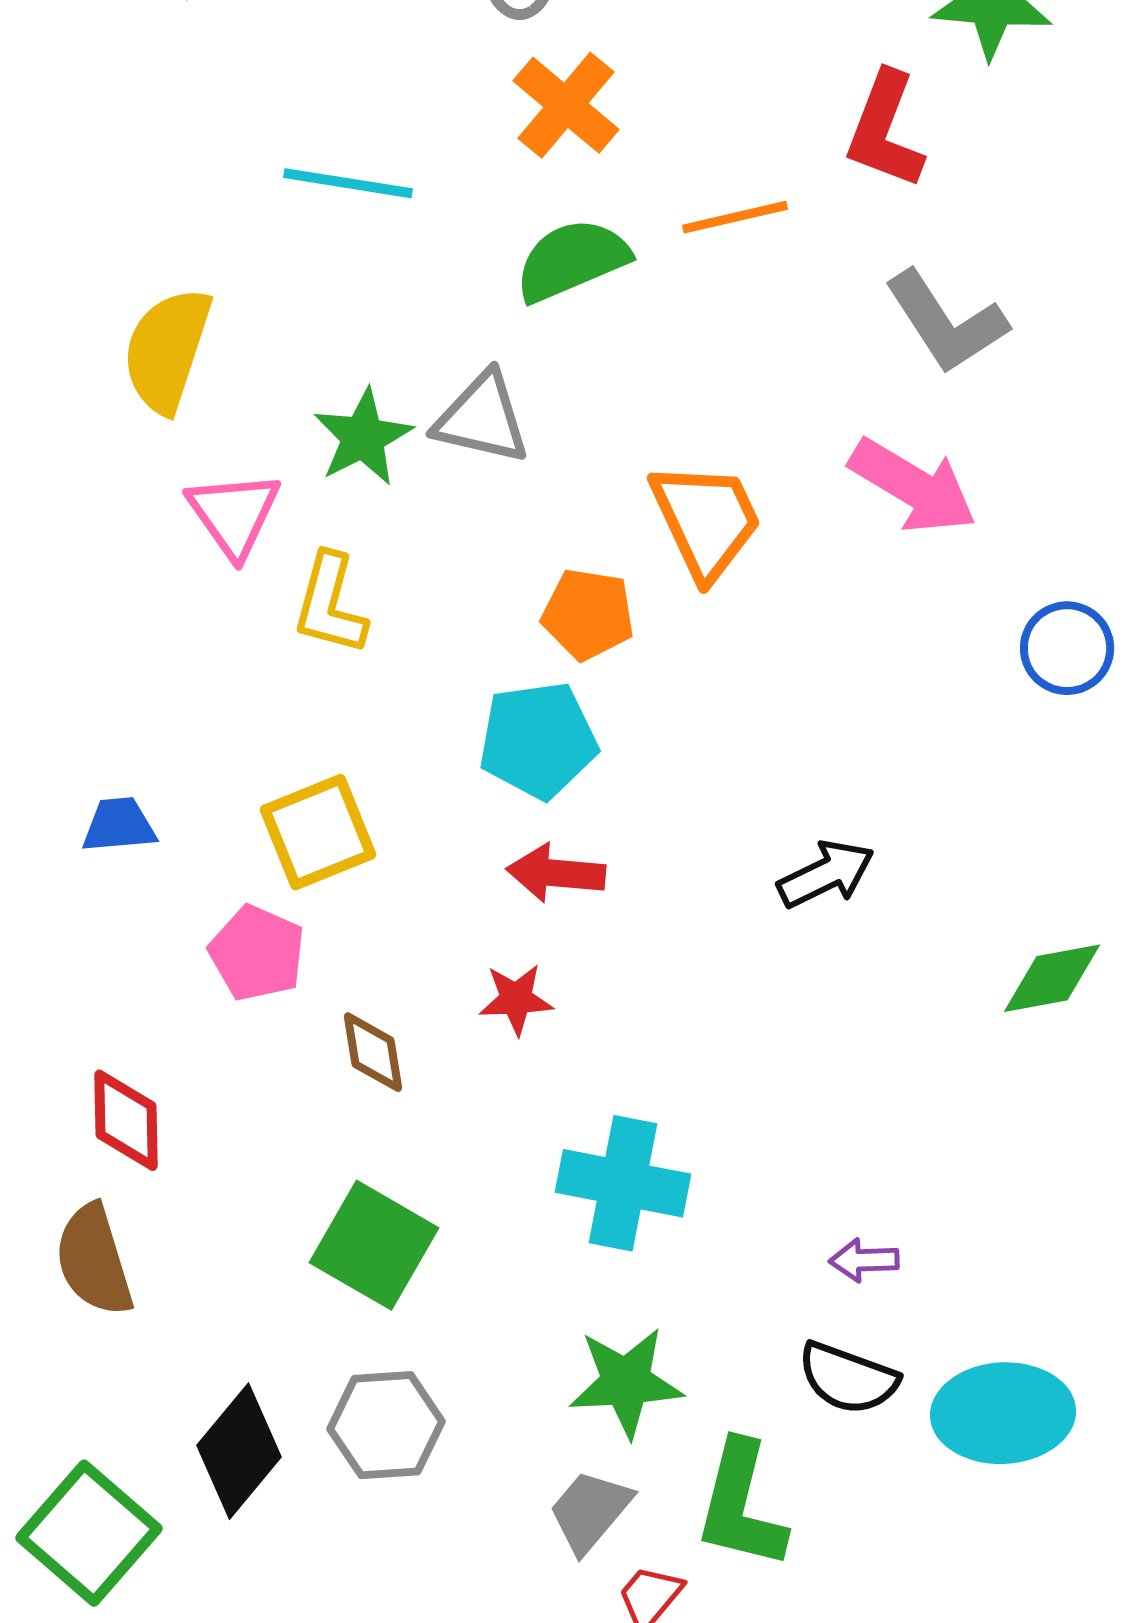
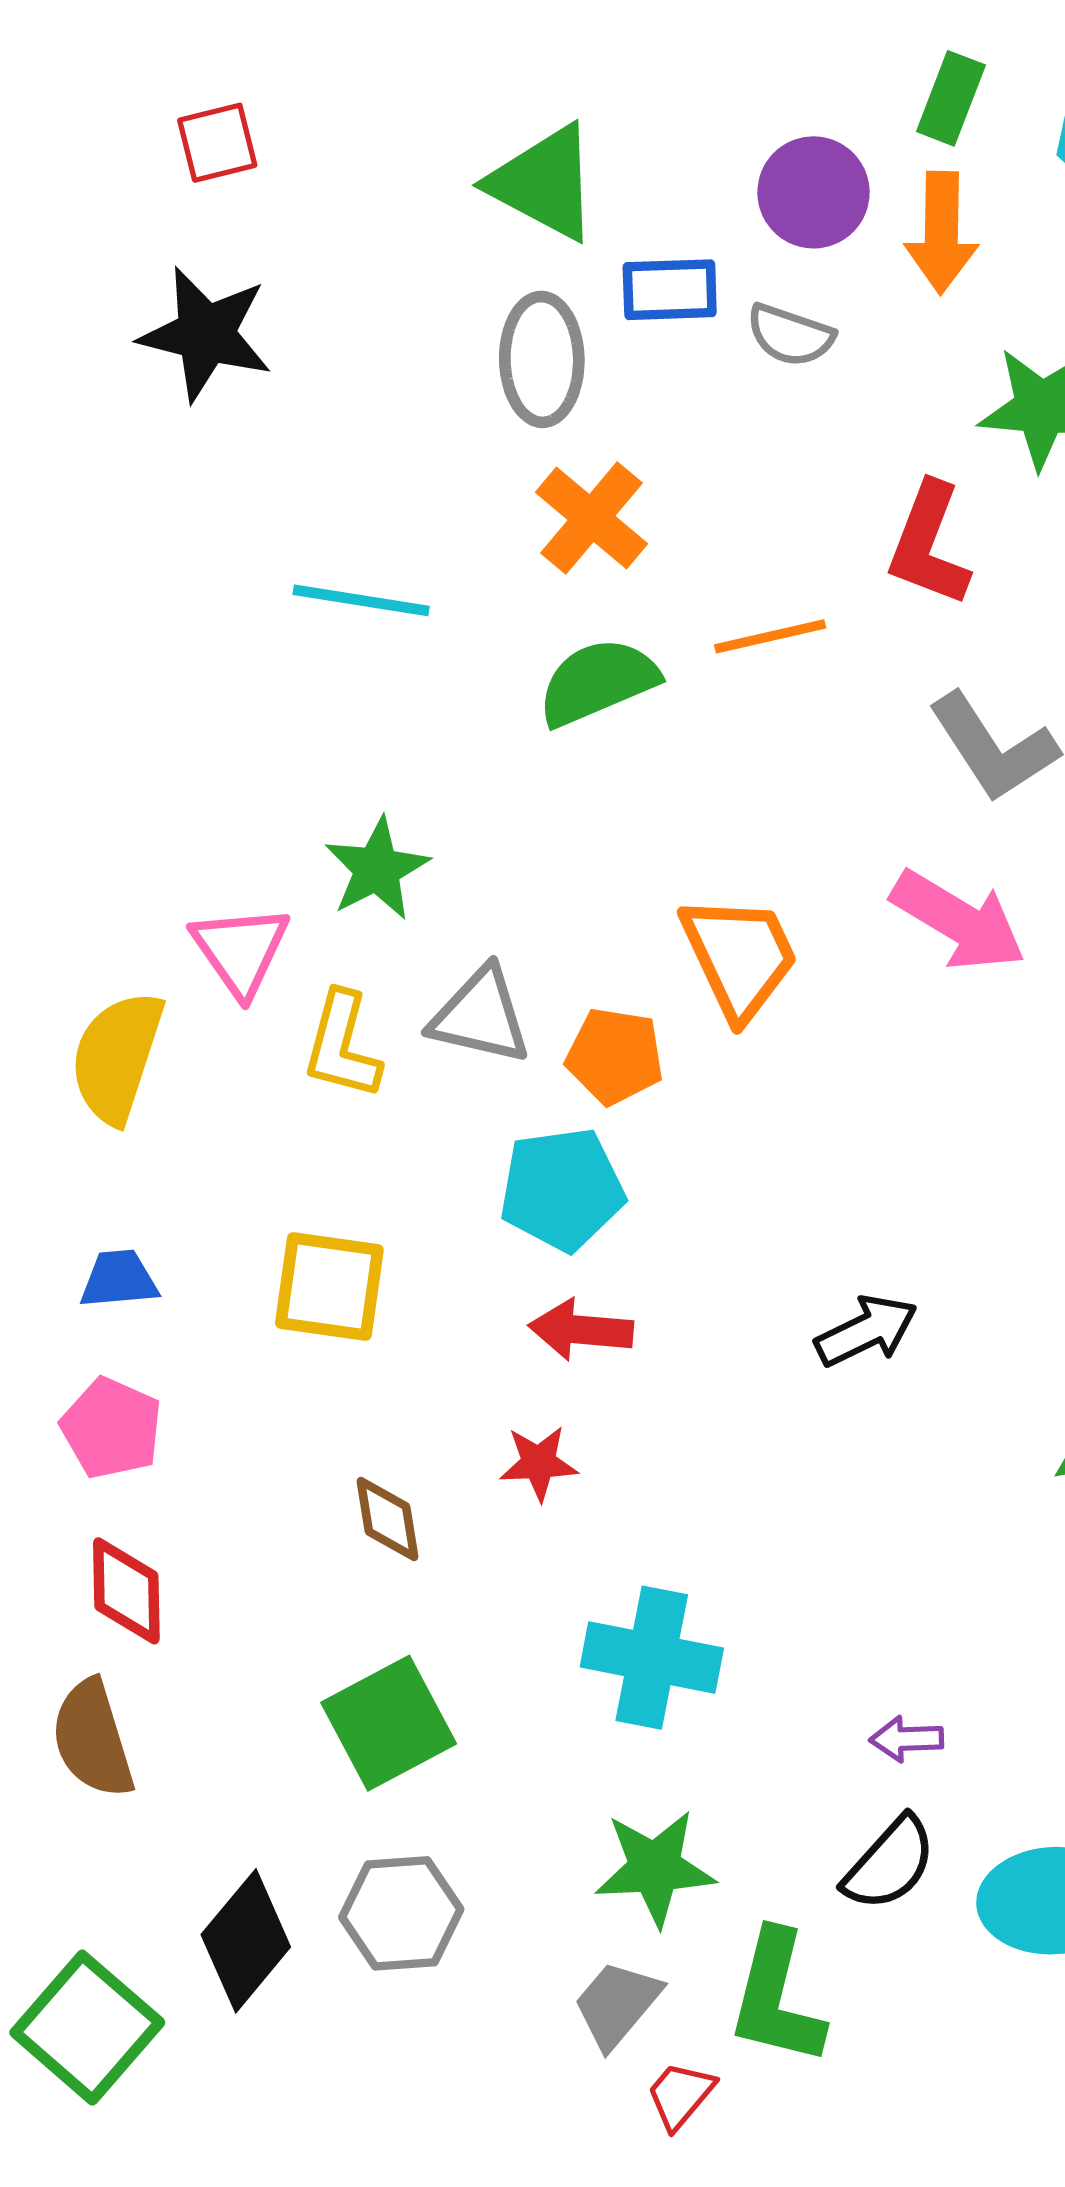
yellow semicircle: (167, 350) -> (117, 1057), moved
gray triangle: (482, 418) -> (481, 1016), moved
yellow square: (318, 832) -> (329, 1286), turned 30
pink pentagon: (257, 953) -> (112, 1428), moved
green square: (374, 1245) -> (389, 1723), turned 32
black semicircle: (848, 1378) -> (890, 1864), turned -68

